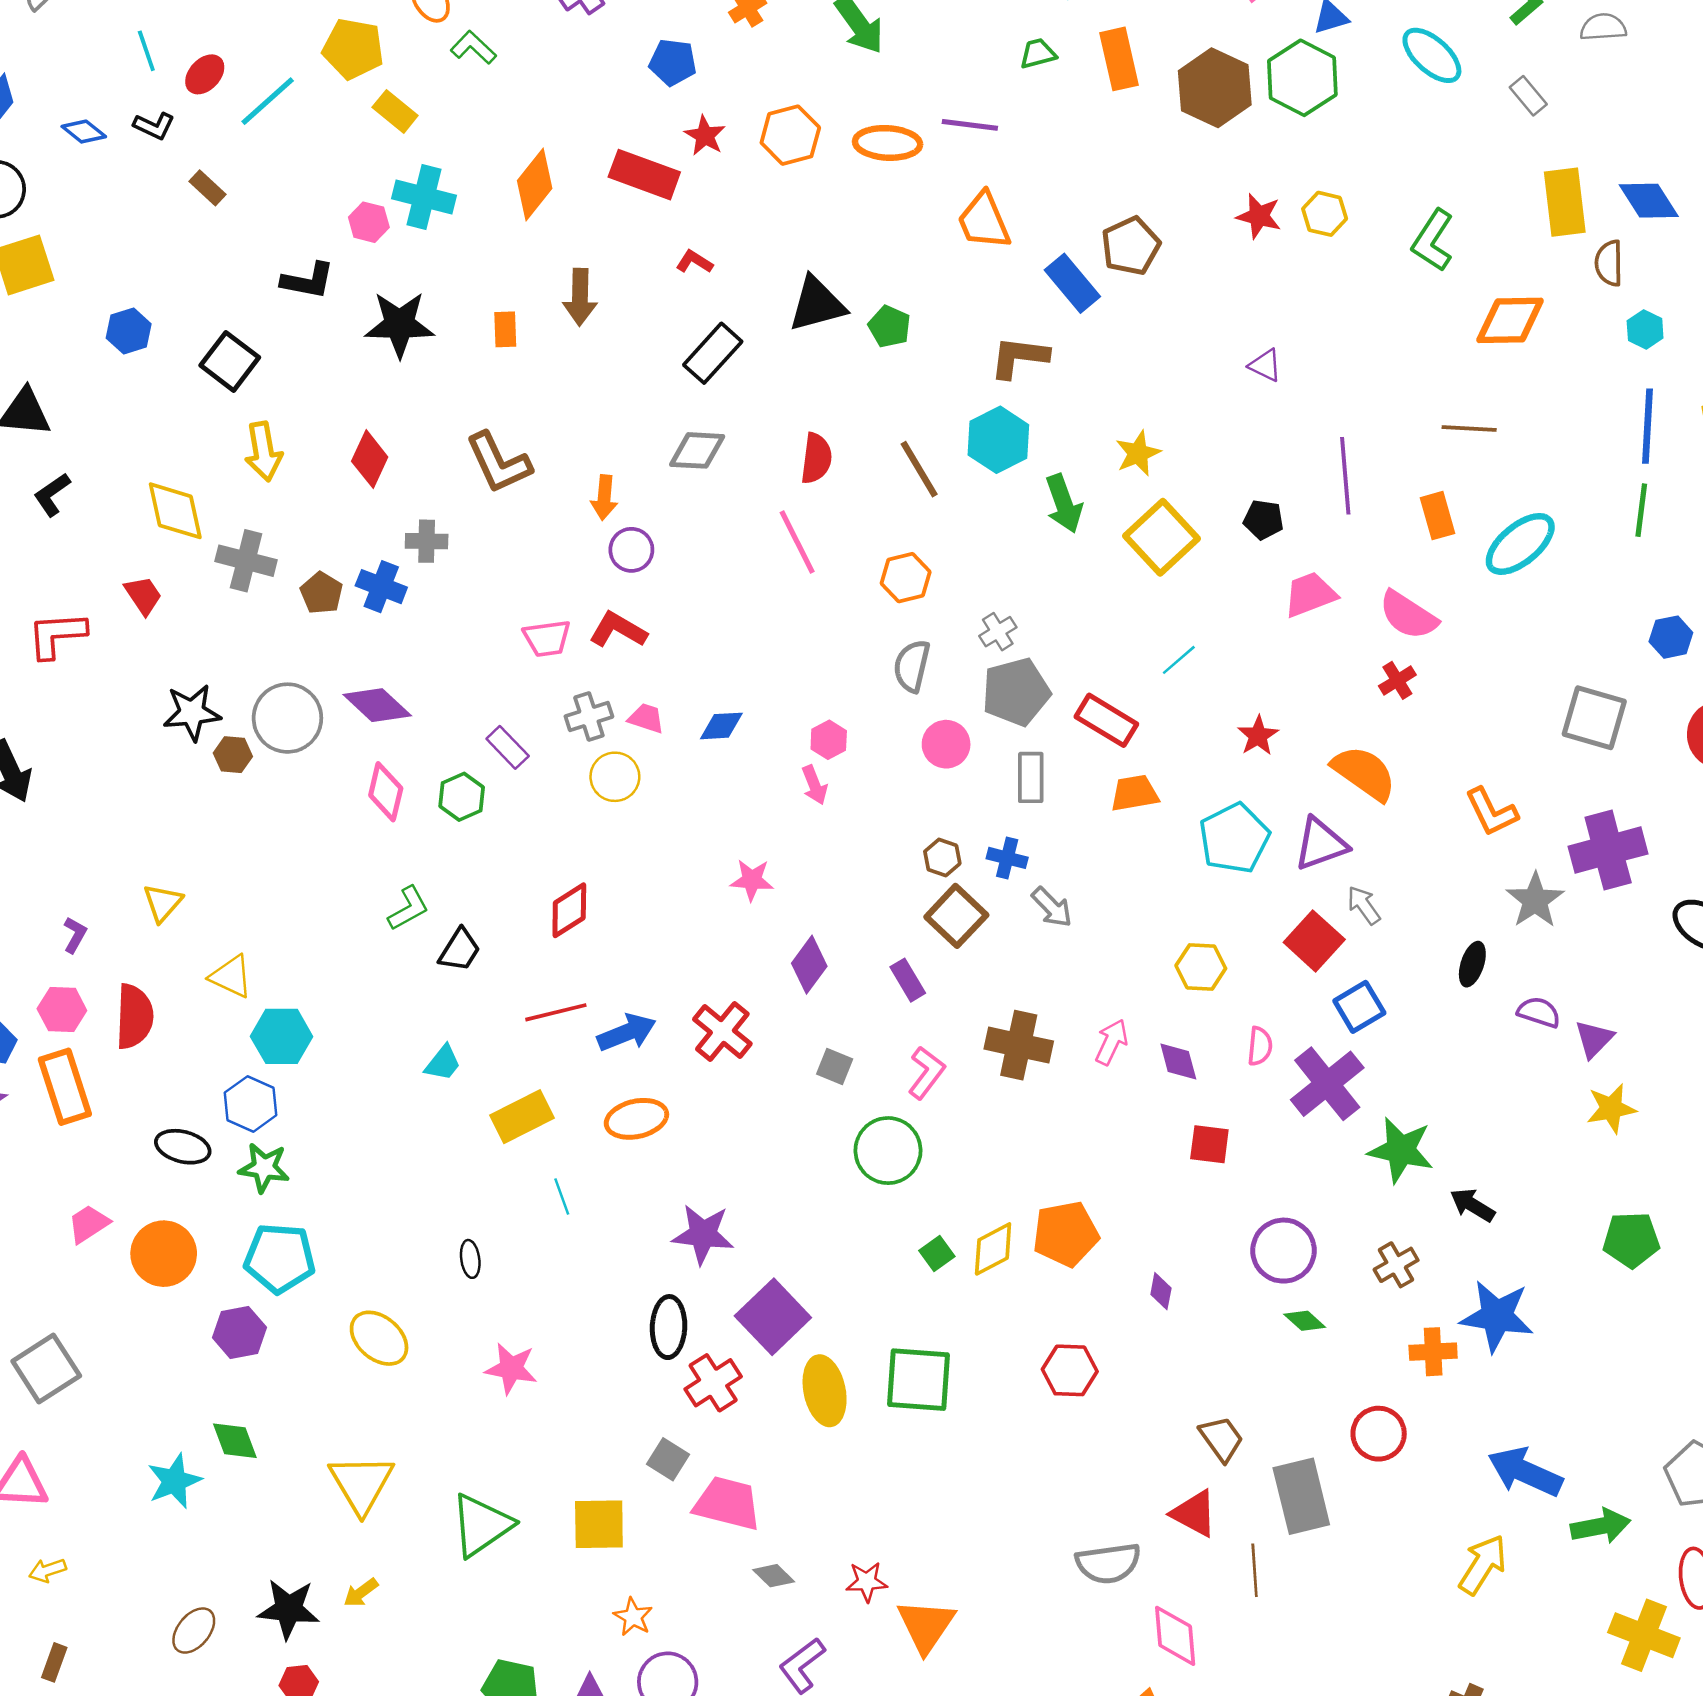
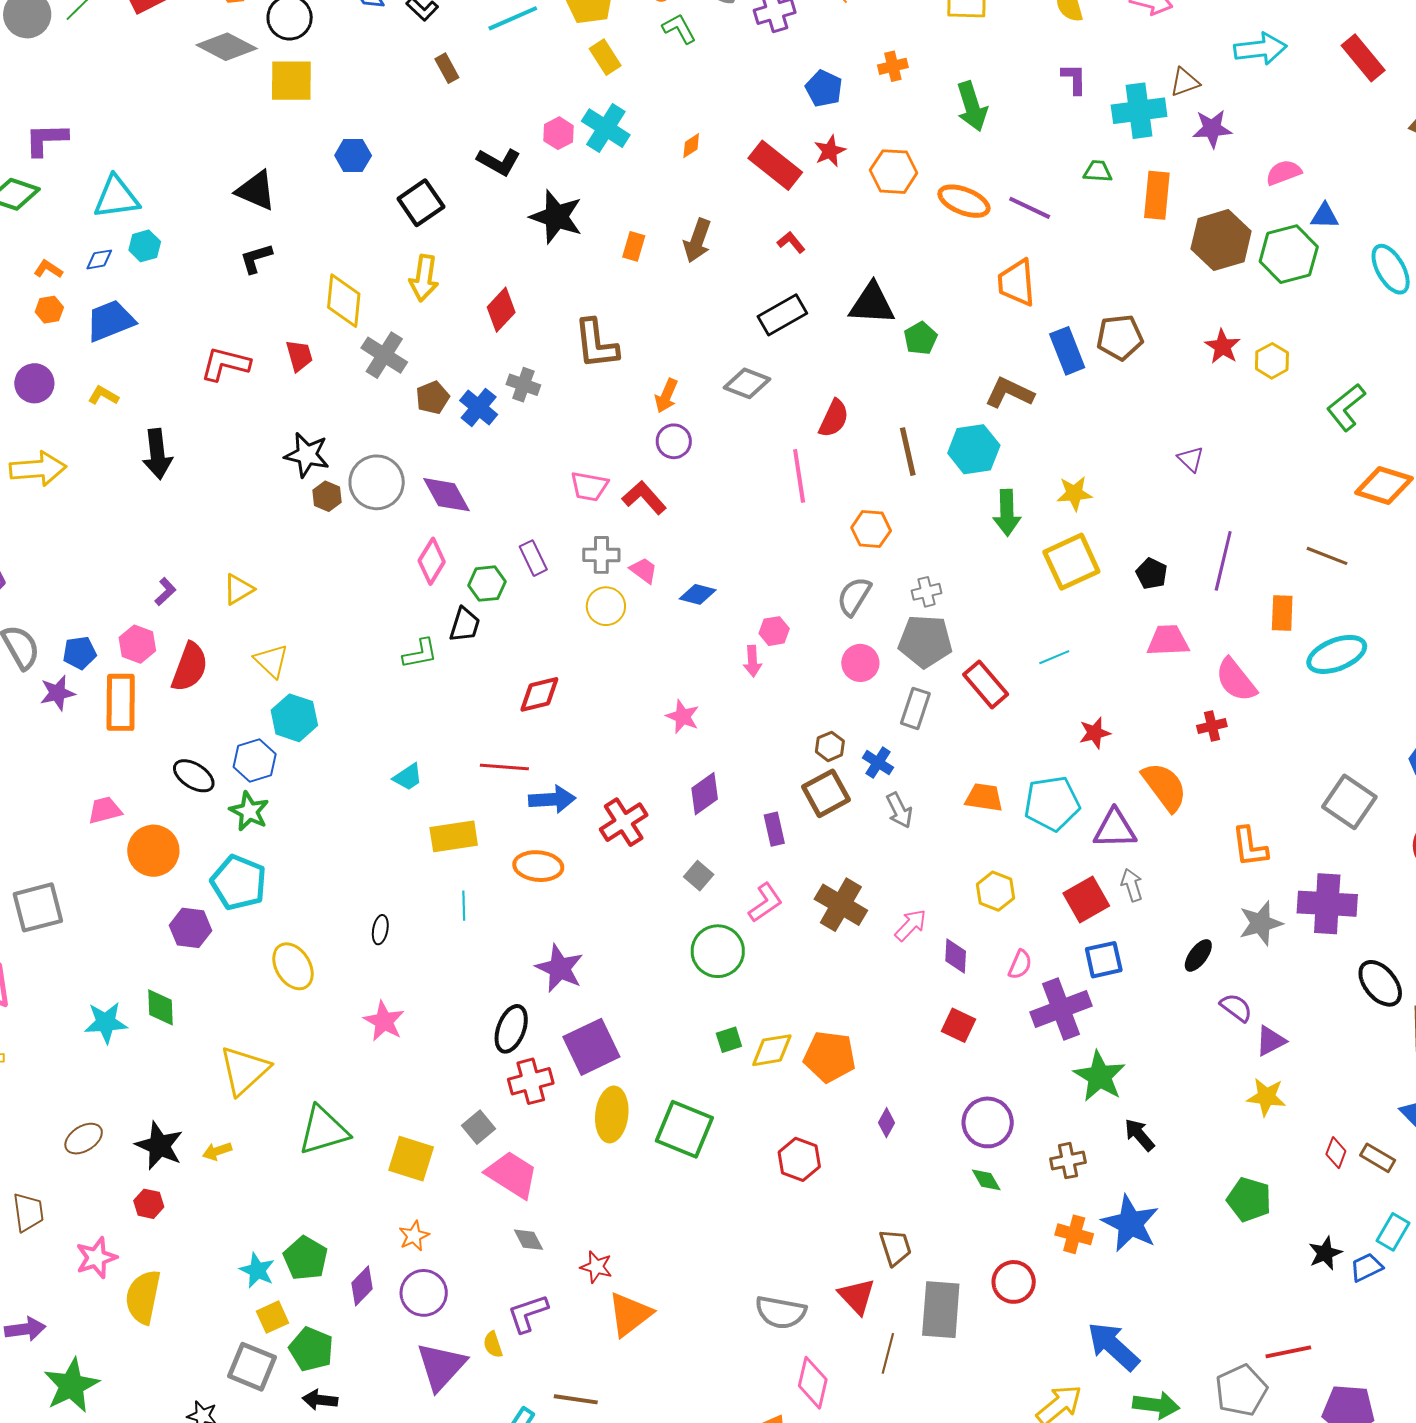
orange diamond: (535, 184) -> (691, 146), size x0.5
orange trapezoid: (1135, 793) -> (984, 797), moved
black trapezoid: (460, 950) -> (465, 625), moved, turned -33

